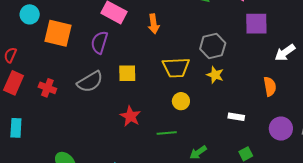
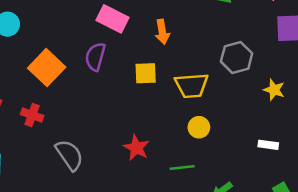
orange square: (58, 33) -> (47, 68), moved, turned 32
yellow square: (127, 73) -> (146, 73), moved
yellow star: (215, 75) -> (274, 90), moved
gray semicircle: (90, 82) -> (69, 155), moved, turned -92

